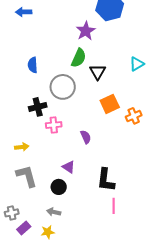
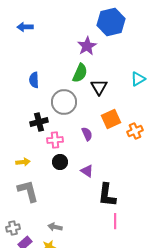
purple semicircle: (86, 137) -> (87, 134), moved
purple triangle: (69, 167) -> (87, 171), moved
black circle: (59, 187) -> (60, 162), moved

